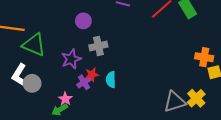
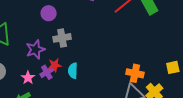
orange cross: (204, 57) -> (135, 73), moved
pink star: (65, 99) -> (28, 78), moved

